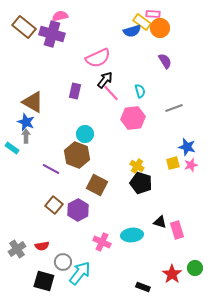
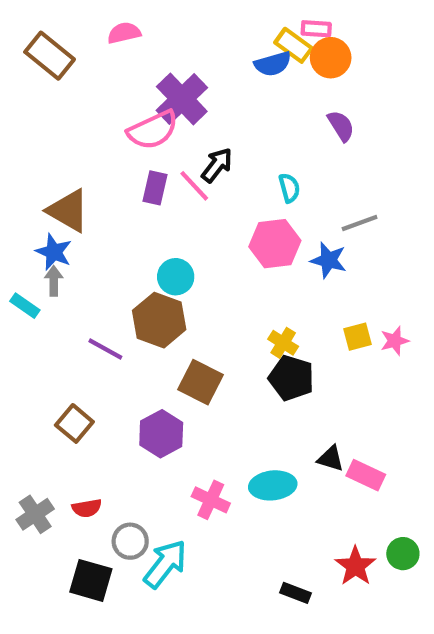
purple cross: (52, 34) -> (182, 99), moved, turned 30
pink semicircle: (98, 58) -> (153, 130), moved
pink line: (111, 93) -> (194, 186), moved
blue star: (187, 147) -> (329, 260), moved
brown square: (54, 205) -> (74, 423), moved
pink rectangle: (177, 230) -> (366, 475), turned -48

